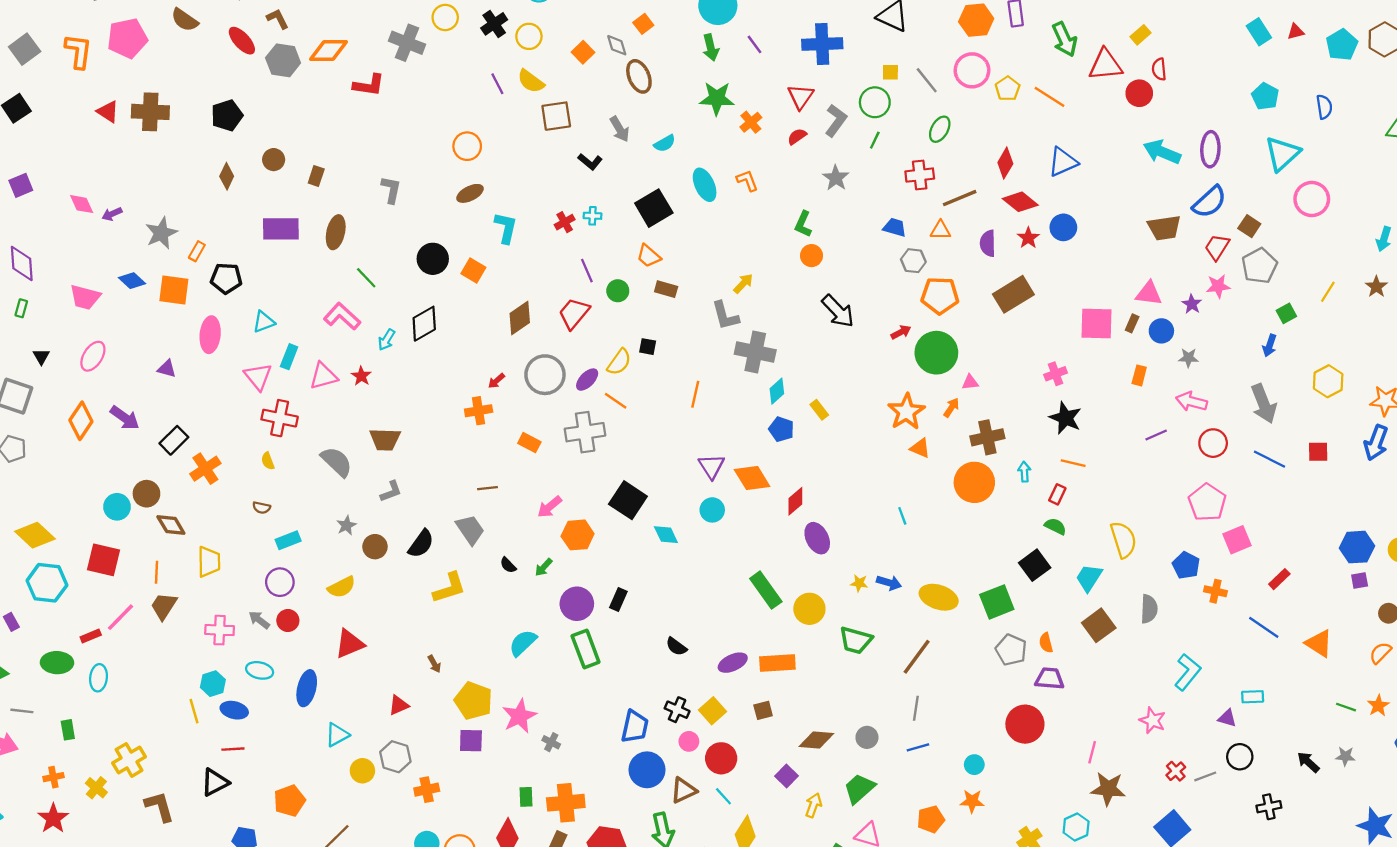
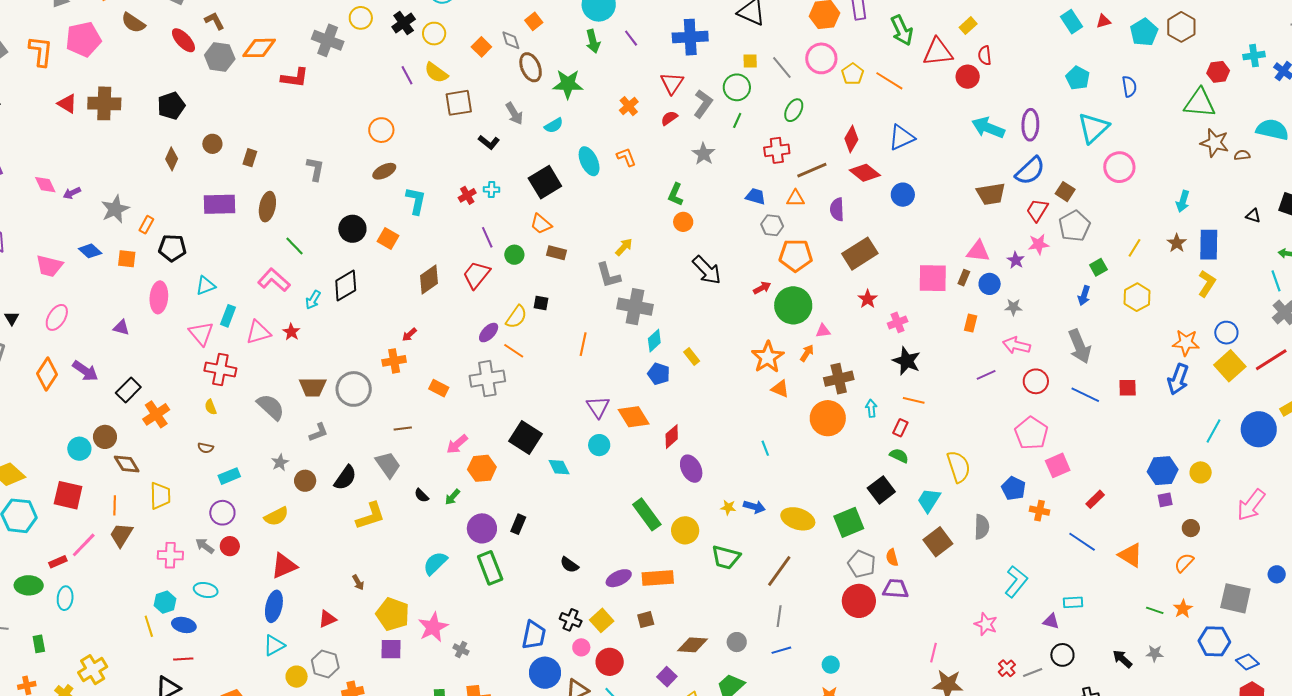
green star: (717, 98) -> (568, 84), moved
red star: (1028, 238) -> (868, 299), moved
orange square: (174, 290) -> (127, 259), size x0.7
gray circle: (545, 375) -> (354, 389), moved
yellow hexagon: (1328, 381) -> (1137, 297), moved
blue ellipse: (307, 688) -> (274, 606), moved
red circle: (1025, 724) -> (859, 601), moved

